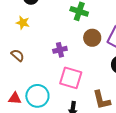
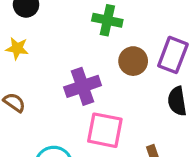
purple cross: (60, 50) -> (83, 86), size x1.5

